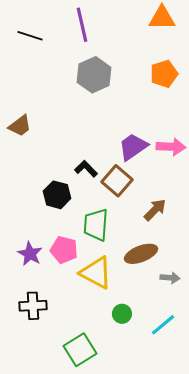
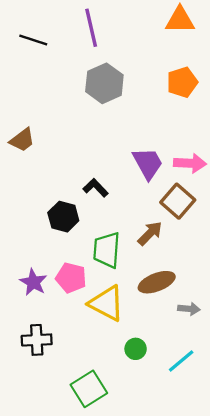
purple trapezoid: (133, 147) -> (148, 163), turned 96
brown square: (117, 181) -> (178, 201), moved
brown arrow: (155, 210) -> (150, 233), moved

